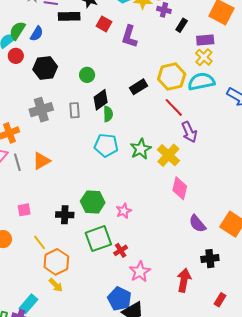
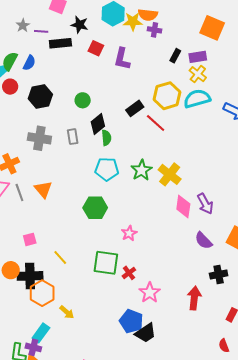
black rectangle: (182, 25) -> (175, 56), moved
red line: (174, 107) -> (156, 123), moved
gray cross: (41, 110) -> (39, 138), turned 30
purple arrow: (189, 132) -> (205, 204), moved
orange triangle: (41, 161) -> (43, 189), turned -36
green hexagon: (93, 202) -> (95, 208), moved
black cross: (65, 215) -> (30, 276), moved, size x1.4
green square: (98, 239) -> (106, 263), turned 32
yellow line: (39, 242) -> (60, 257), moved
orange hexagon: (56, 262) -> (42, 293), moved

